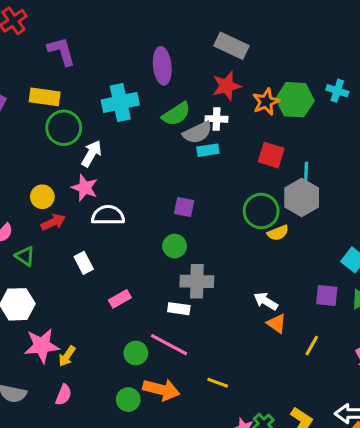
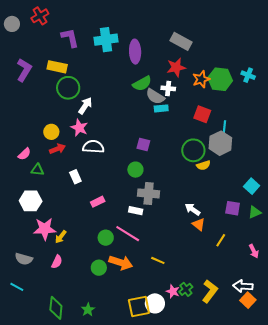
cyan cross: (120, 102) -> (106, 40), moved
gray semicircle: (197, 132) -> (155, 96), turned 54
green triangle: (25, 256) -> (37, 170), turned -32

